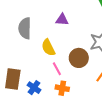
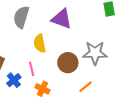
purple triangle: (62, 20) -> (62, 19), size x1.5
pink line: (57, 69) -> (32, 69), moved

